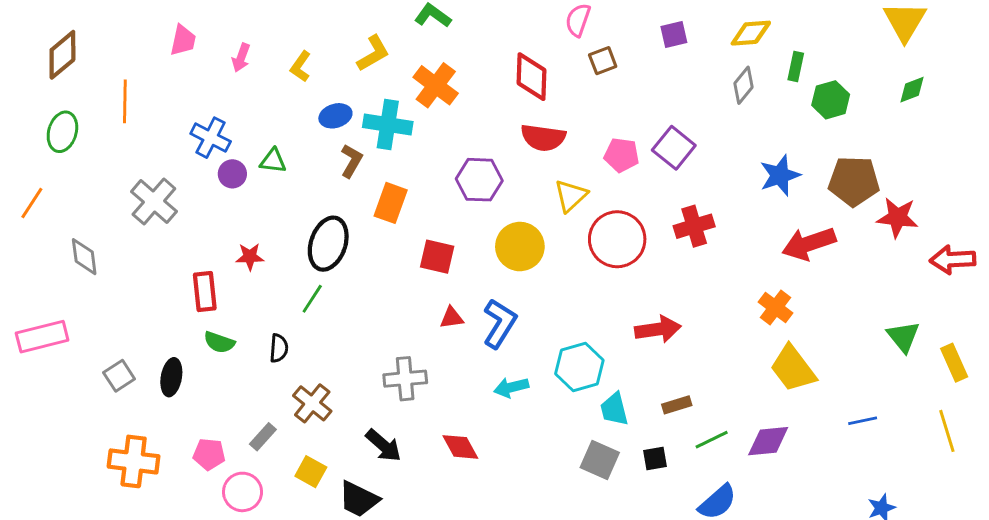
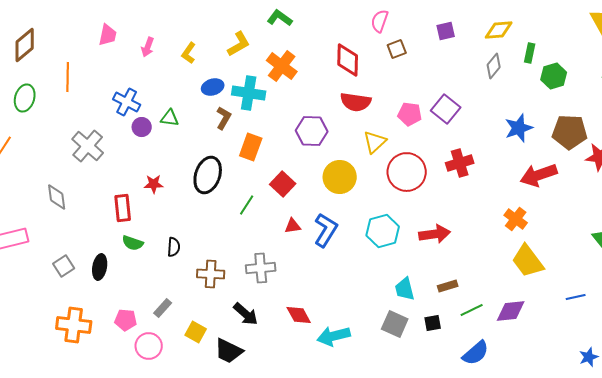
gray diamond: (84, 257) -> (57, 197), moved
red square: (437, 257) -> (283, 184), turned 30
green line: (312, 299) -> (247, 205), moved
cyan hexagon: (579, 367) -> (383, 231), moved
cyan arrow: (511, 387) -> (334, 336), moved, size x1.4
brown cross: (312, 403) -> (211, 274), moved, turned -36

